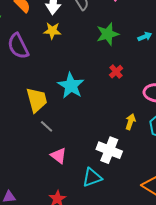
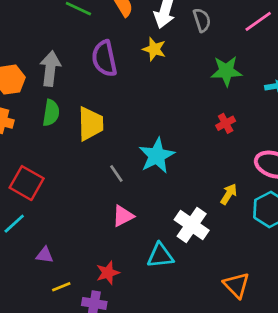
cyan star: (71, 86) -> (157, 156), moved
yellow trapezoid: (37, 100) -> (90, 124), moved
pink triangle: (58, 156) -> (123, 216), turned 42

